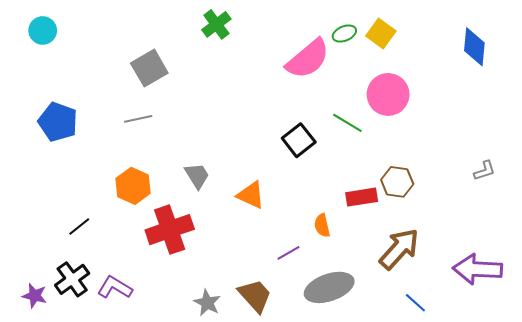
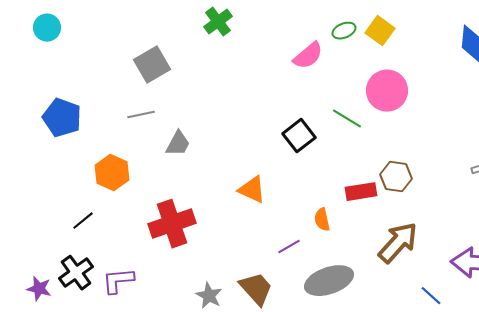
pink semicircle: (308, 59) -> (308, 56), size x0.7
gray trapezoid: (197, 176) -> (178, 144), moved, turned 60
orange hexagon: (133, 186) -> (112, 173), moved
purple L-shape: (115, 287) -> (118, 281), turned -36
blue line: (415, 303) -> (431, 296), moved

